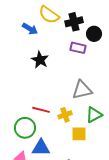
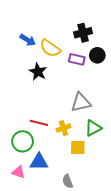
yellow semicircle: (49, 15) -> (50, 48), moved
black cross: (74, 22) -> (83, 33), moved
black circle: (94, 34) -> (97, 55), moved

